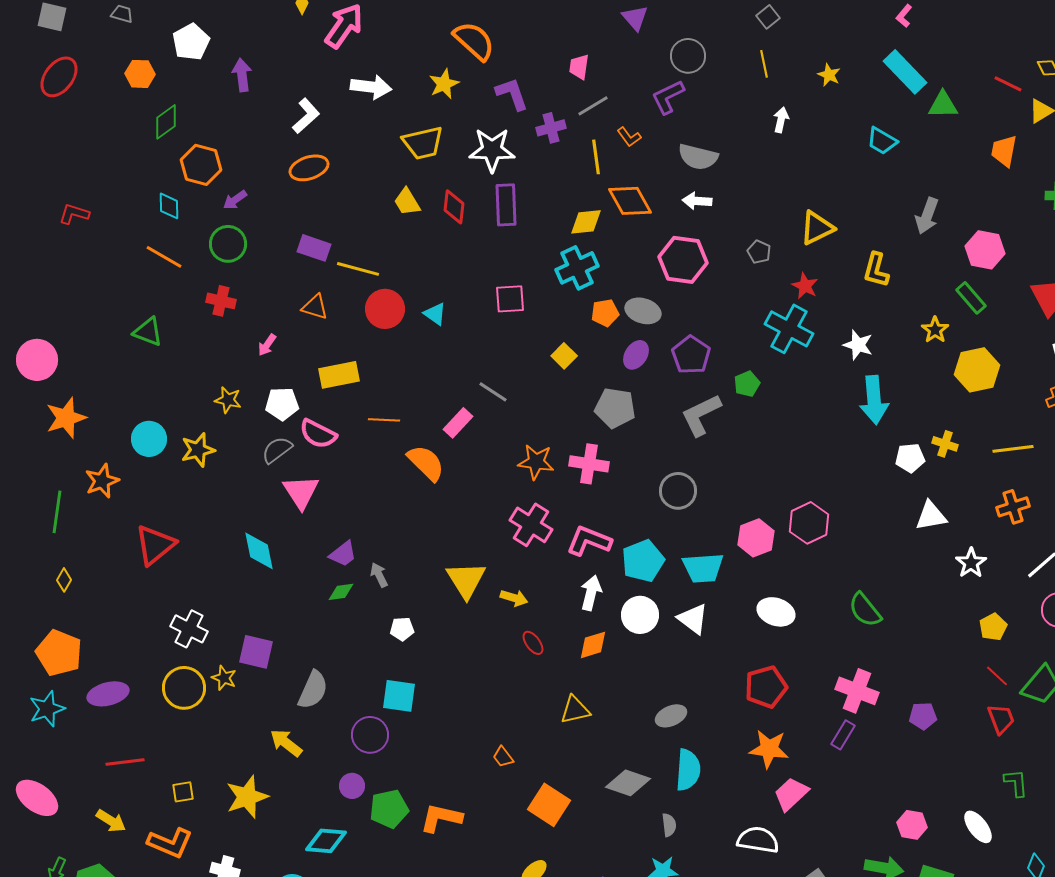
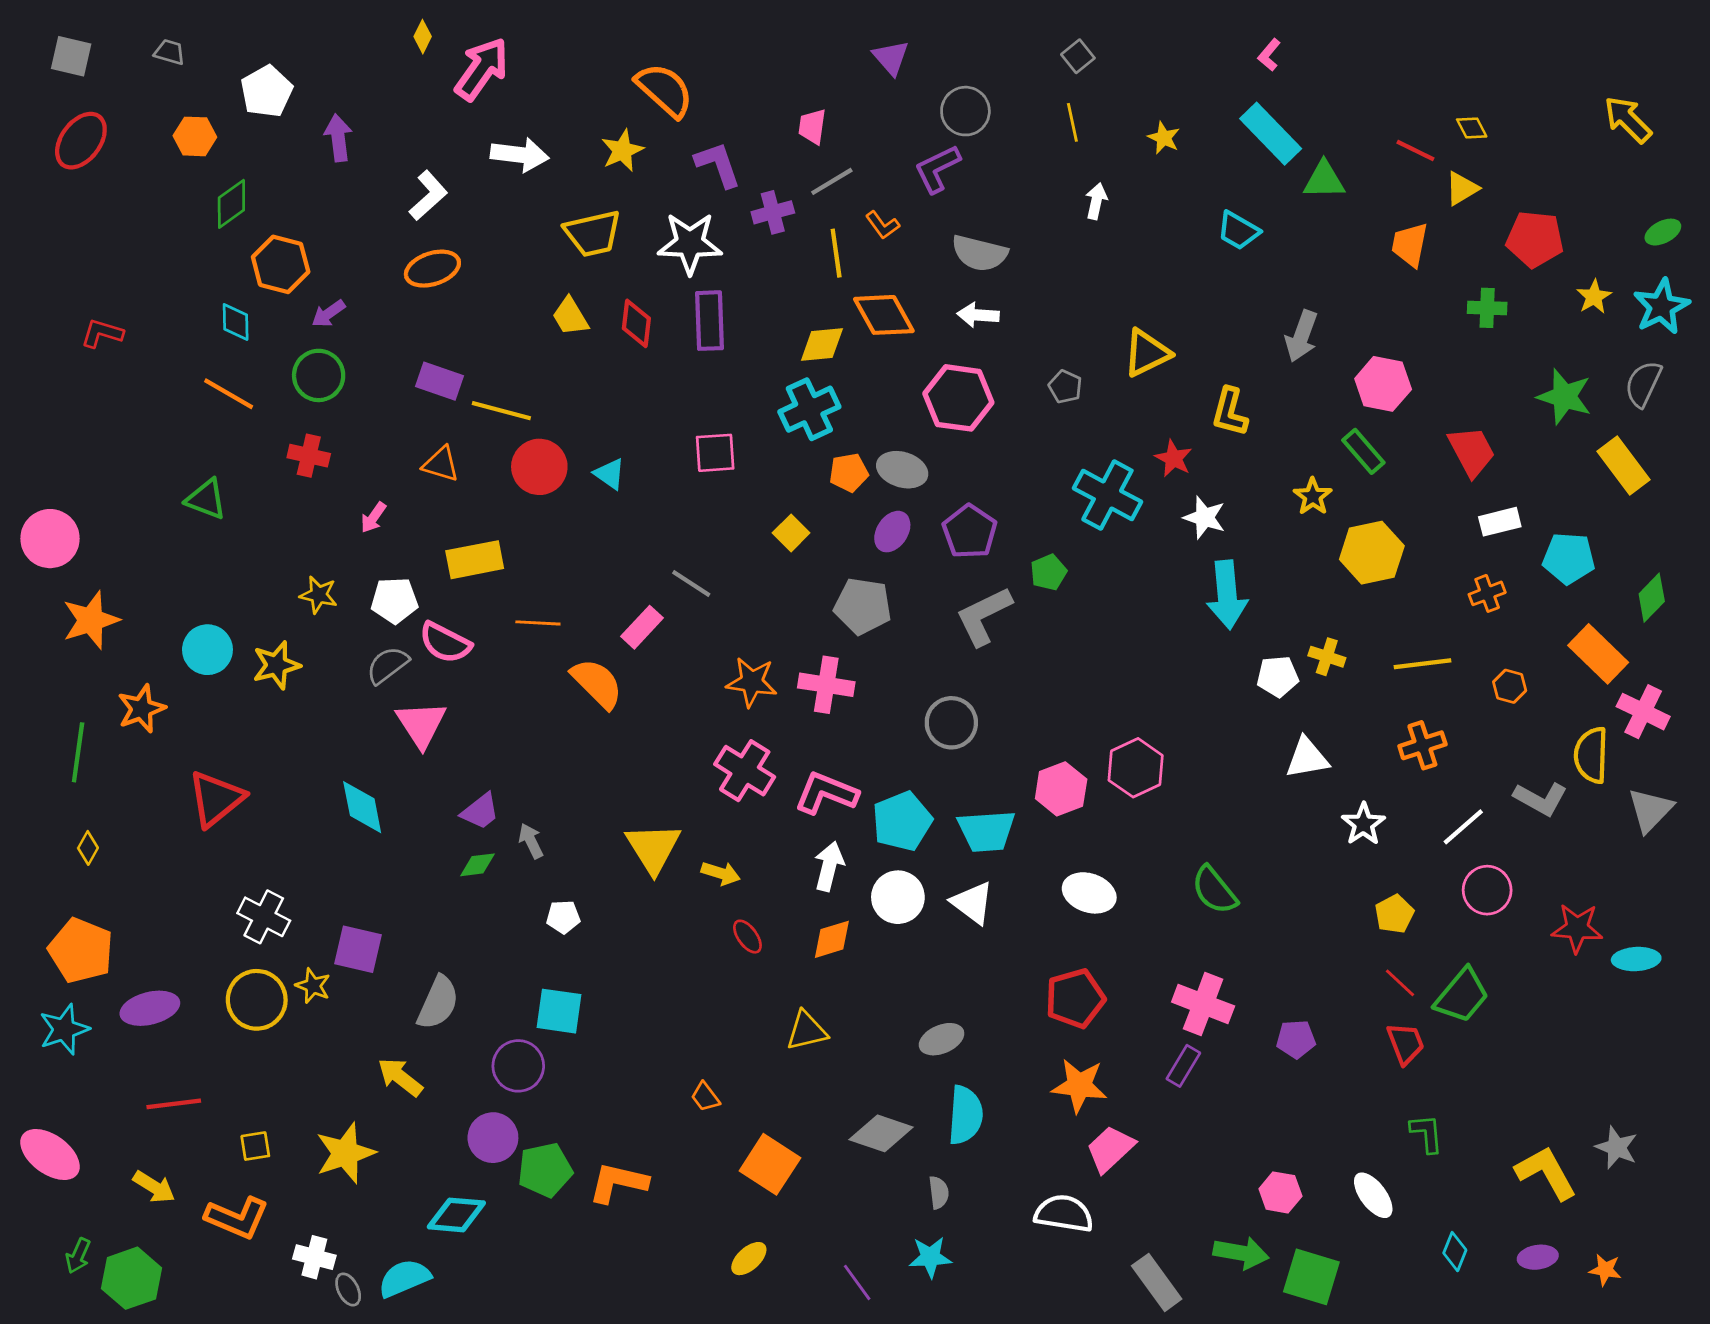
red star: (805, 286) -> (1174, 458), moved
purple circle: (352, 786) -> (493, 1138), size x1.4

